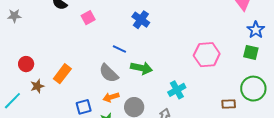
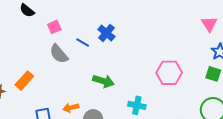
blue line: (119, 49) -> (83, 42), moved
gray semicircle: (109, 73) -> (59, 54), moved
cyan cross: (177, 90) -> (137, 105), turned 36

